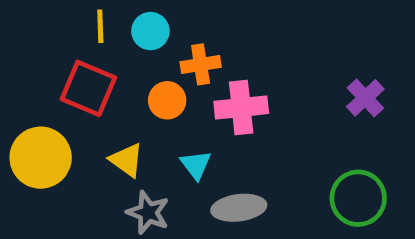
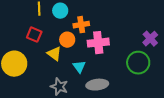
red square: (88, 88) -> (34, 35), size x0.7
yellow triangle: (127, 160) -> (54, 54), moved
green circle: (358, 198) -> (138, 63), moved

